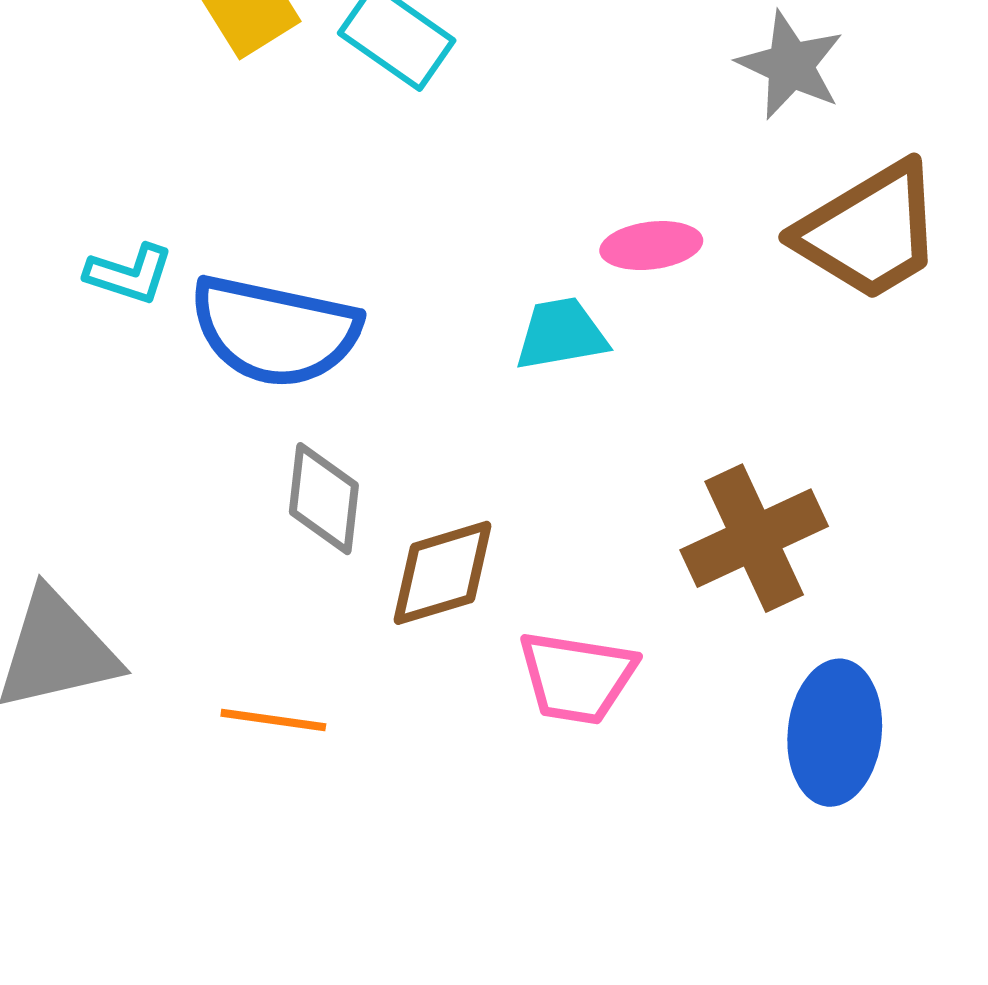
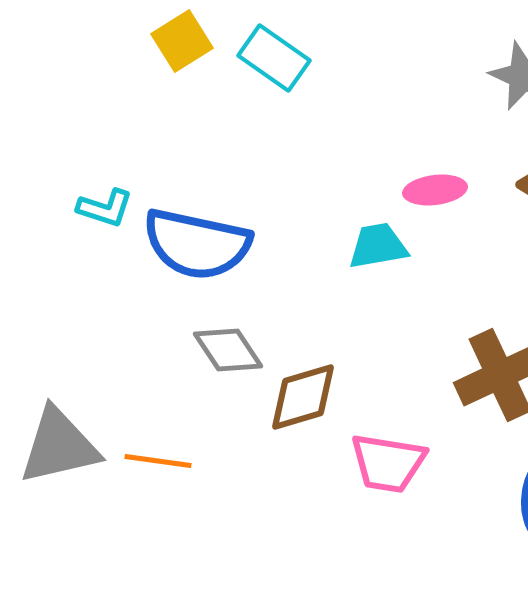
gray diamond: (324, 499) -> (228, 350), turned -40
orange line: (273, 720) -> (158, 461), moved

